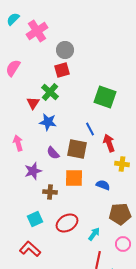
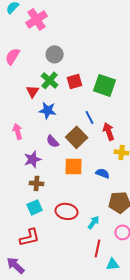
gray circle: (65, 50) -> (55, 54), moved
red square: (62, 70) -> (75, 81), moved
brown square: (77, 149) -> (77, 137), turned 35
brown cross: (50, 192) -> (37, 183), moved
red ellipse: (67, 223) -> (67, 211), turned 40
red L-shape: (30, 249) -> (30, 237), turned 125

